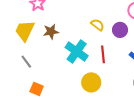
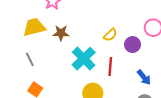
yellow semicircle: (98, 25) -> (110, 35), turned 88
yellow trapezoid: (25, 31) -> (34, 27), turned 40

